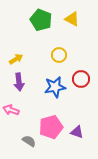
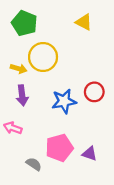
green pentagon: (41, 20) -> (24, 23), moved
yellow circle: (59, 55) -> (43, 57), moved, size x1.6
yellow arrow: (16, 59) -> (19, 69), turned 48

